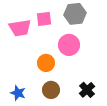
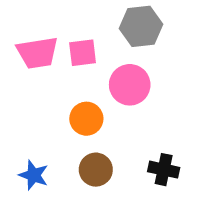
pink square: (44, 19) -> (83, 53), moved
black cross: (87, 90) -> (164, 170), turned -35

